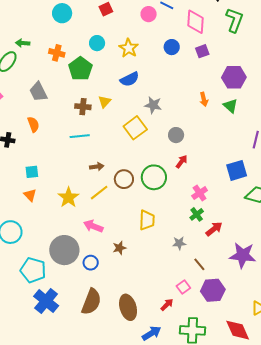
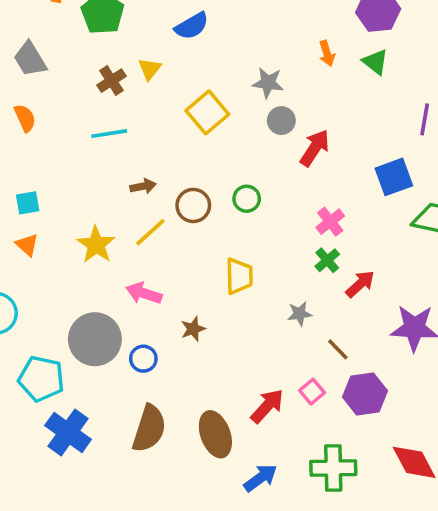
gray star: (153, 105) -> (268, 83), moved
brown cross: (83, 107) -> (112, 81), turned -35
red arrow: (182, 162) -> (315, 148), moved, size x1.5
green circle: (154, 177) -> (247, 199), size x0.6
red arrow: (167, 305) -> (267, 406), moved, size x1.5

